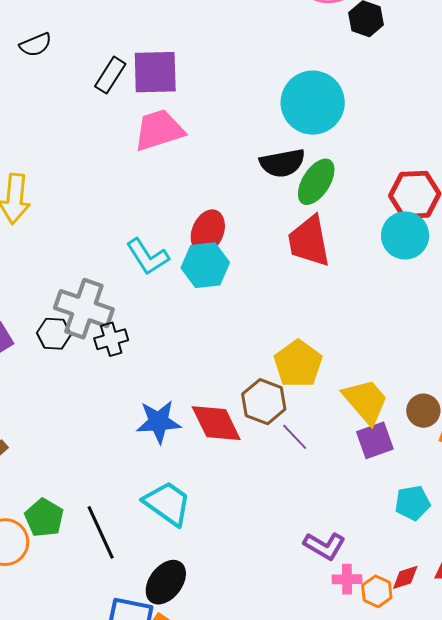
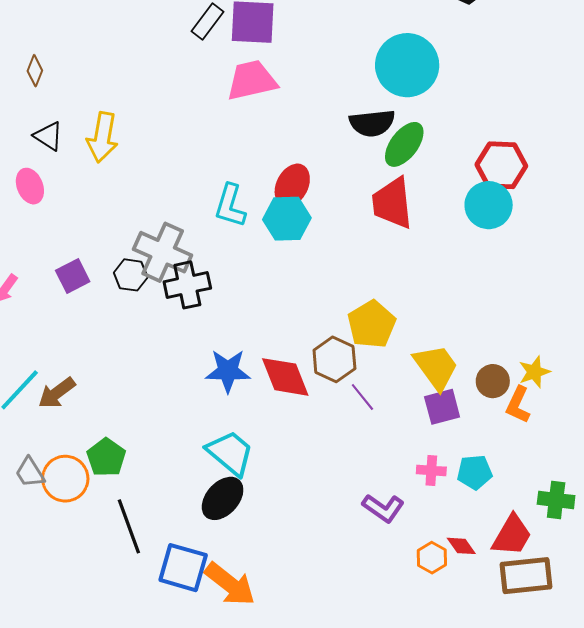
cyan L-shape: (148, 257) -> (230, 206), turned 45
black cross: (111, 339) -> (187, 285), size x1.4
black line: (101, 532) -> (129, 526), moved
red diamond: (405, 577) -> (461, 546), turned 68
pink cross: (347, 579) -> (431, 470), moved
black ellipse: (166, 582) -> (223, 498), moved

